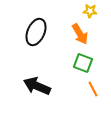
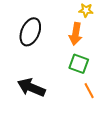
orange arrow: (80, 34) -> (76, 34), turned 40

